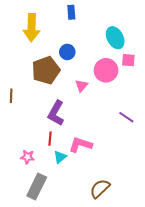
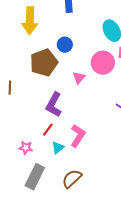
red line: (50, 139) -> (48, 130), turned 32
pink L-shape: (81, 145) -> (78, 136), turned 105
brown semicircle: (100, 189) -> (72, 179), moved

